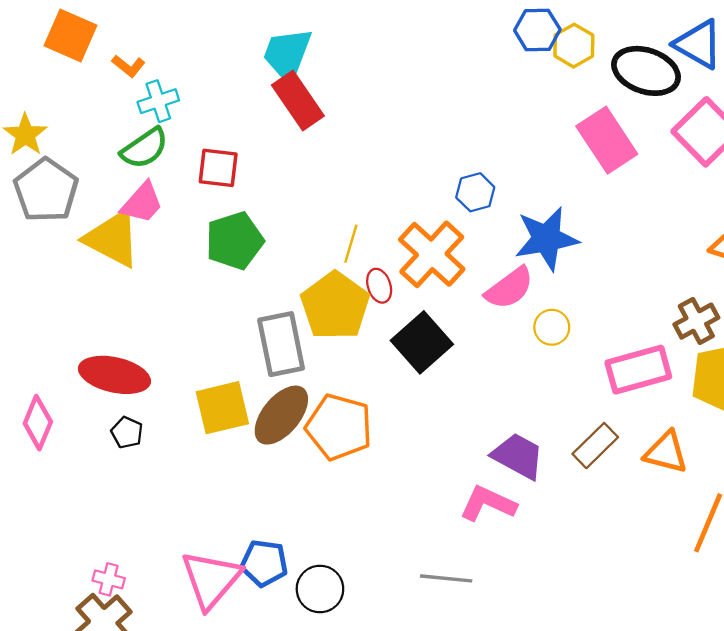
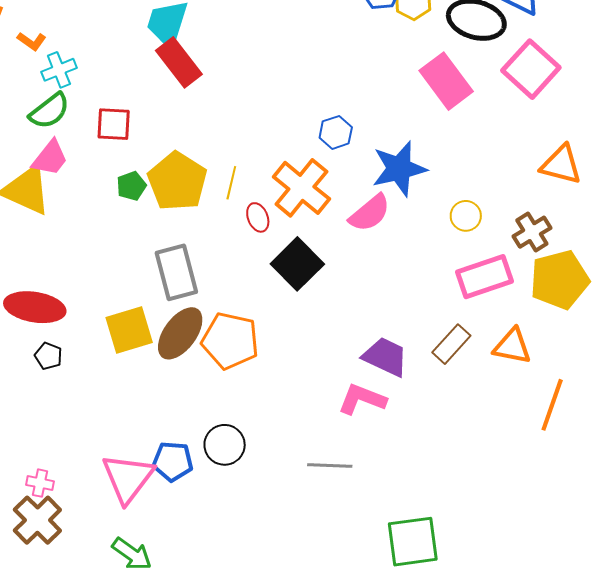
green pentagon: (235, 241) -> (131, 186), size x0.6
yellow pentagon: (335, 306) -> (177, 181), moved
yellow circle: (552, 327) -> (466, 216), moved
black circle: (320, 589) -> (225, 445), moved

